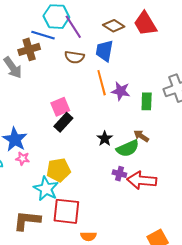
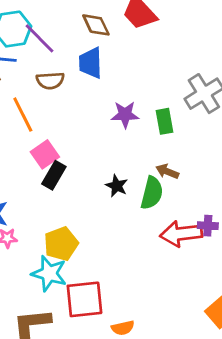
brown diamond: (114, 26) -> (96, 25), turned 45
orange line: (102, 83) -> (23, 115), moved
green semicircle: (128, 148) -> (152, 193), turned -40
purple cross: (119, 174) -> (208, 226), moved

